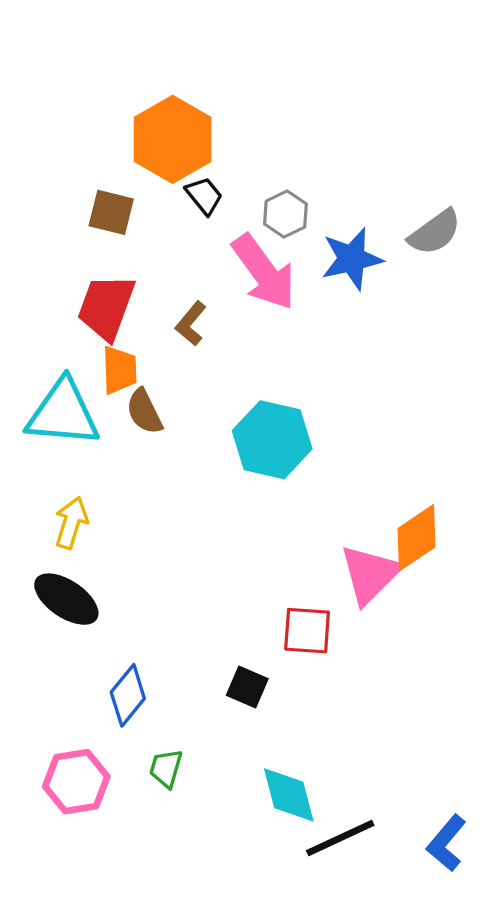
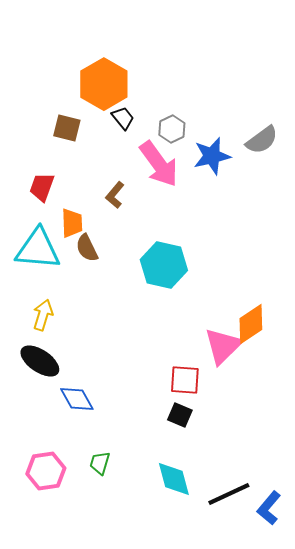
red trapezoid: (106, 307) -> (42, 187), moved, size x0.7
black square: (247, 687) -> (180, 415), moved
blue diamond: (128, 695) -> (77, 399), moved, turned -69
black line: (340, 838) -> (229, 494), moved

